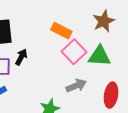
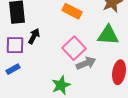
pink square: (74, 52) -> (74, 48), moved

